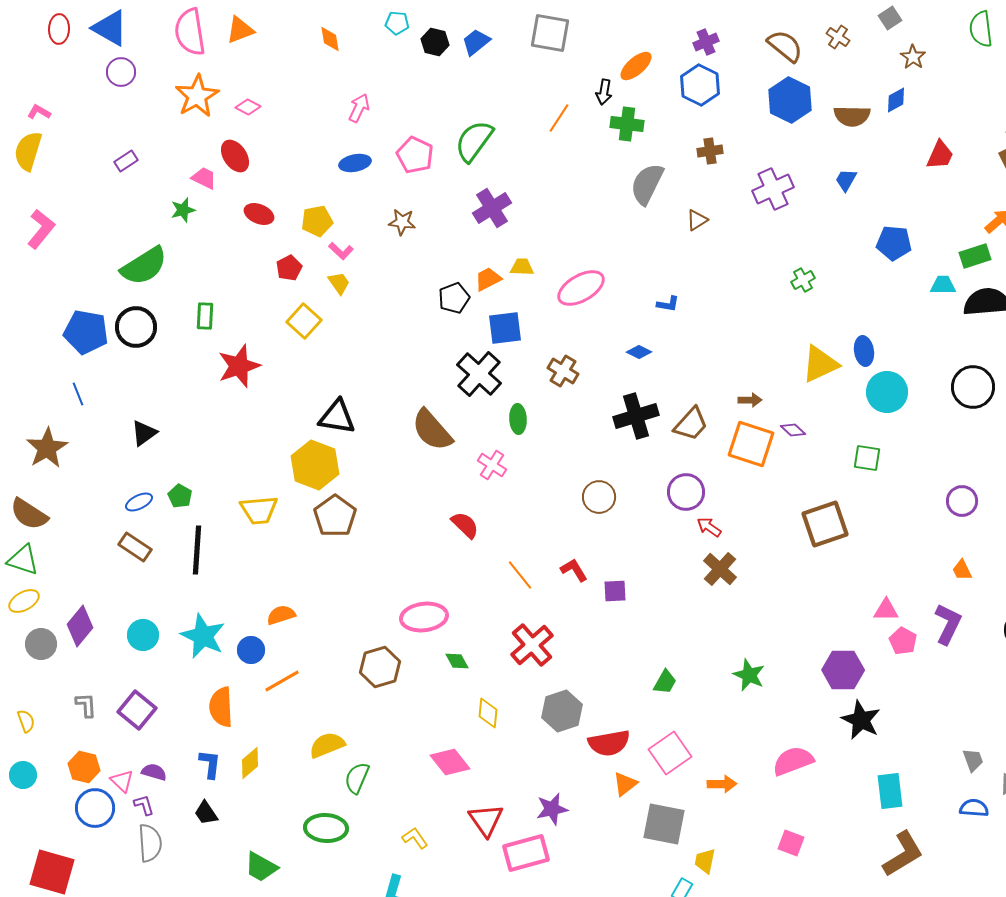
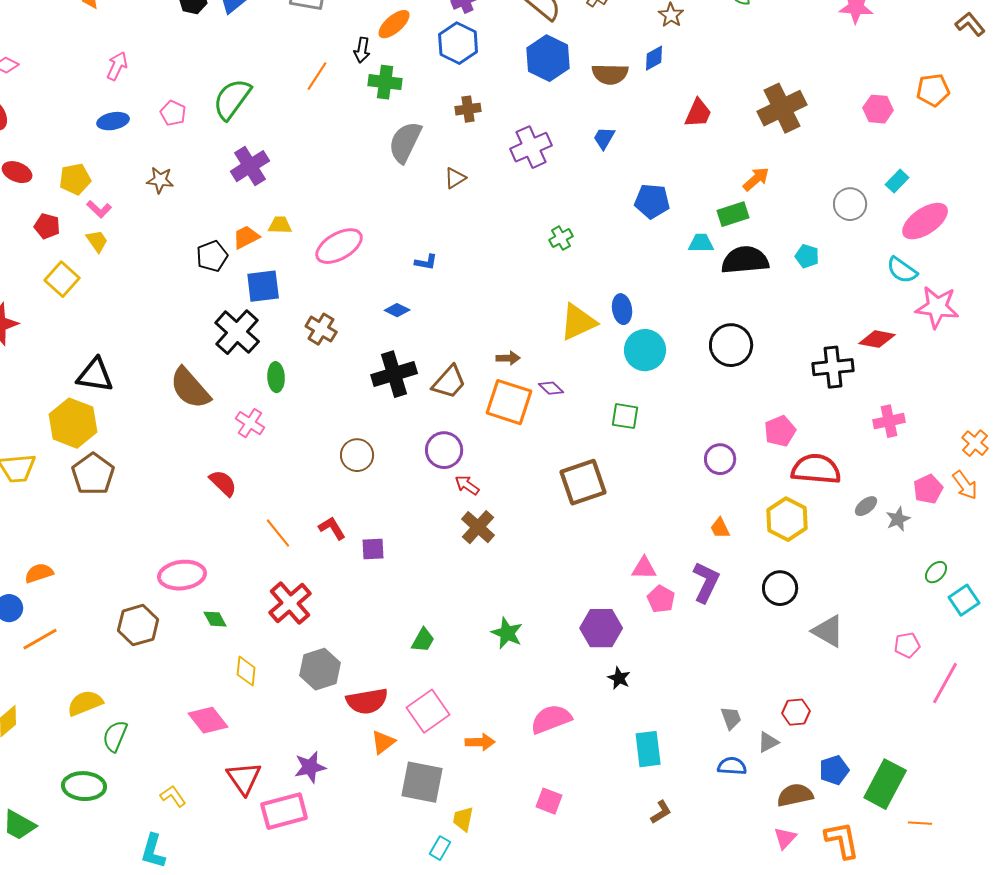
pink pentagon: (415, 155) -> (173, 113), size x0.7
red pentagon: (289, 268) -> (47, 226), turned -30
black star: (861, 720) -> (619, 678), size x0.6
brown L-shape: (903, 854) -> (661, 812), size x0.5

